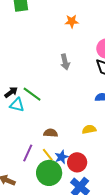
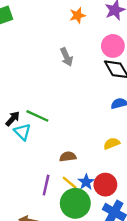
orange star: (72, 21) -> (77, 15), moved
gray arrow: (65, 62) -> (67, 57), moved
cyan triangle: (17, 105) -> (22, 132), turned 42

